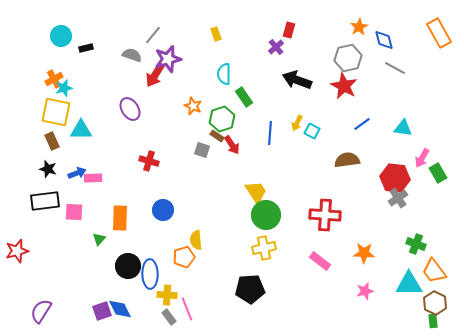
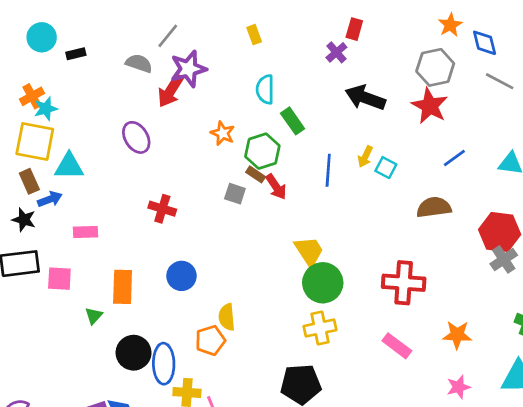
blue arrow: (77, 173) -> (50, 199), moved

